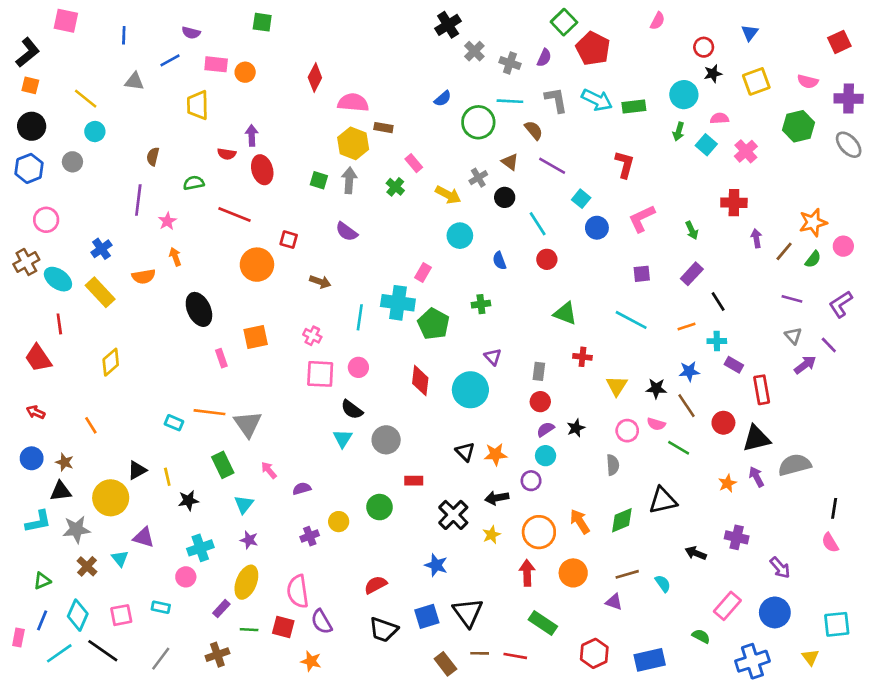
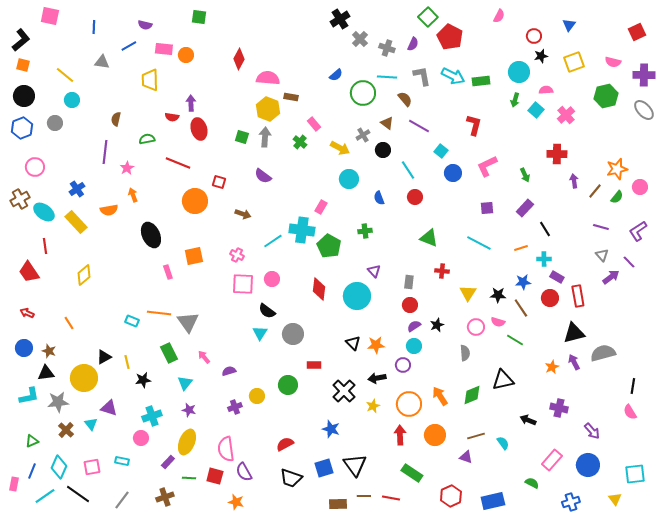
cyan line: (360, 317) -> (273, 241), turned 48
red circle: (723, 423) -> (550, 298), moved
blue cross: (752, 661) -> (571, 502), size x0.7
brown rectangle: (445, 664) -> (338, 504), turned -54

